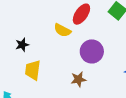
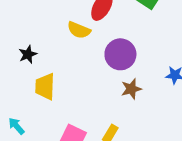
brown star: (78, 79) -> (131, 89), moved

